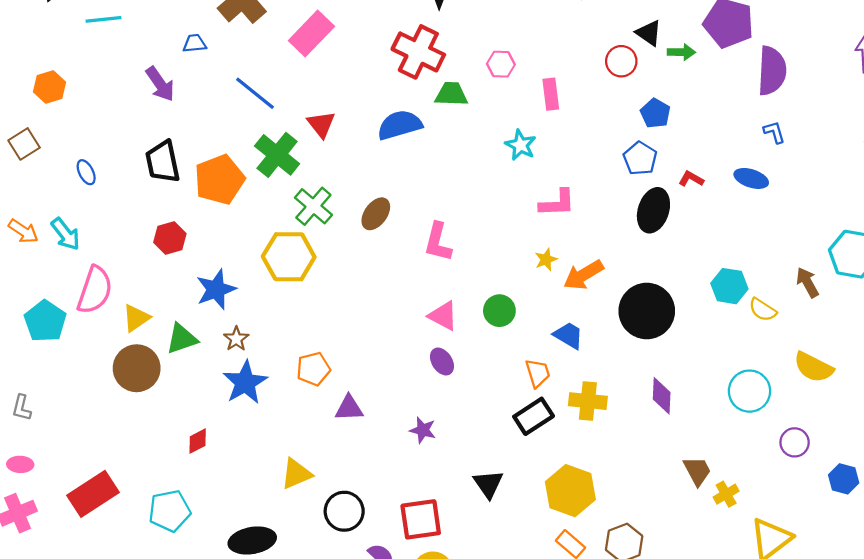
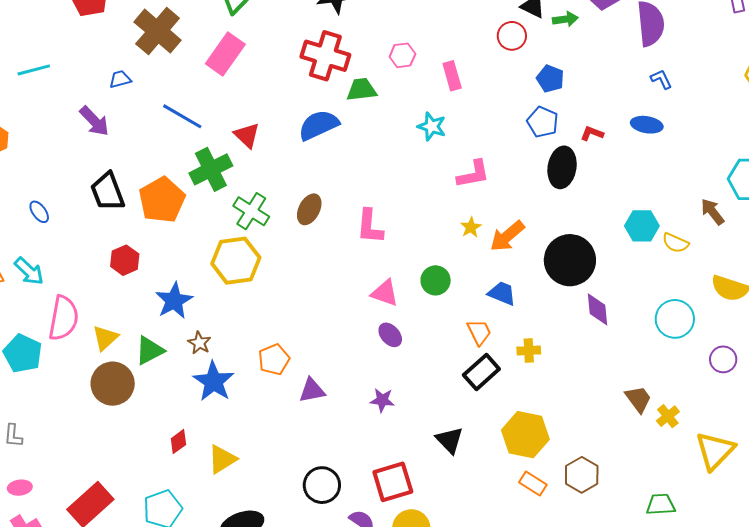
green cross: (277, 155) -> (211, 169), turned 33
purple diamond: (662, 396) -> (597, 309), moved
yellow cross: (588, 401) -> (529, 351), size x0.7
yellow triangle: (296, 474) -> (222, 459), moved

